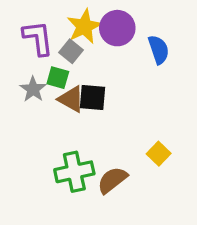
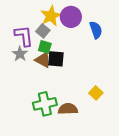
purple L-shape: (38, 38) -> (24, 36), moved
green square: (58, 78) -> (45, 47), moved
brown semicircle: (112, 180) -> (68, 109), turned 36

